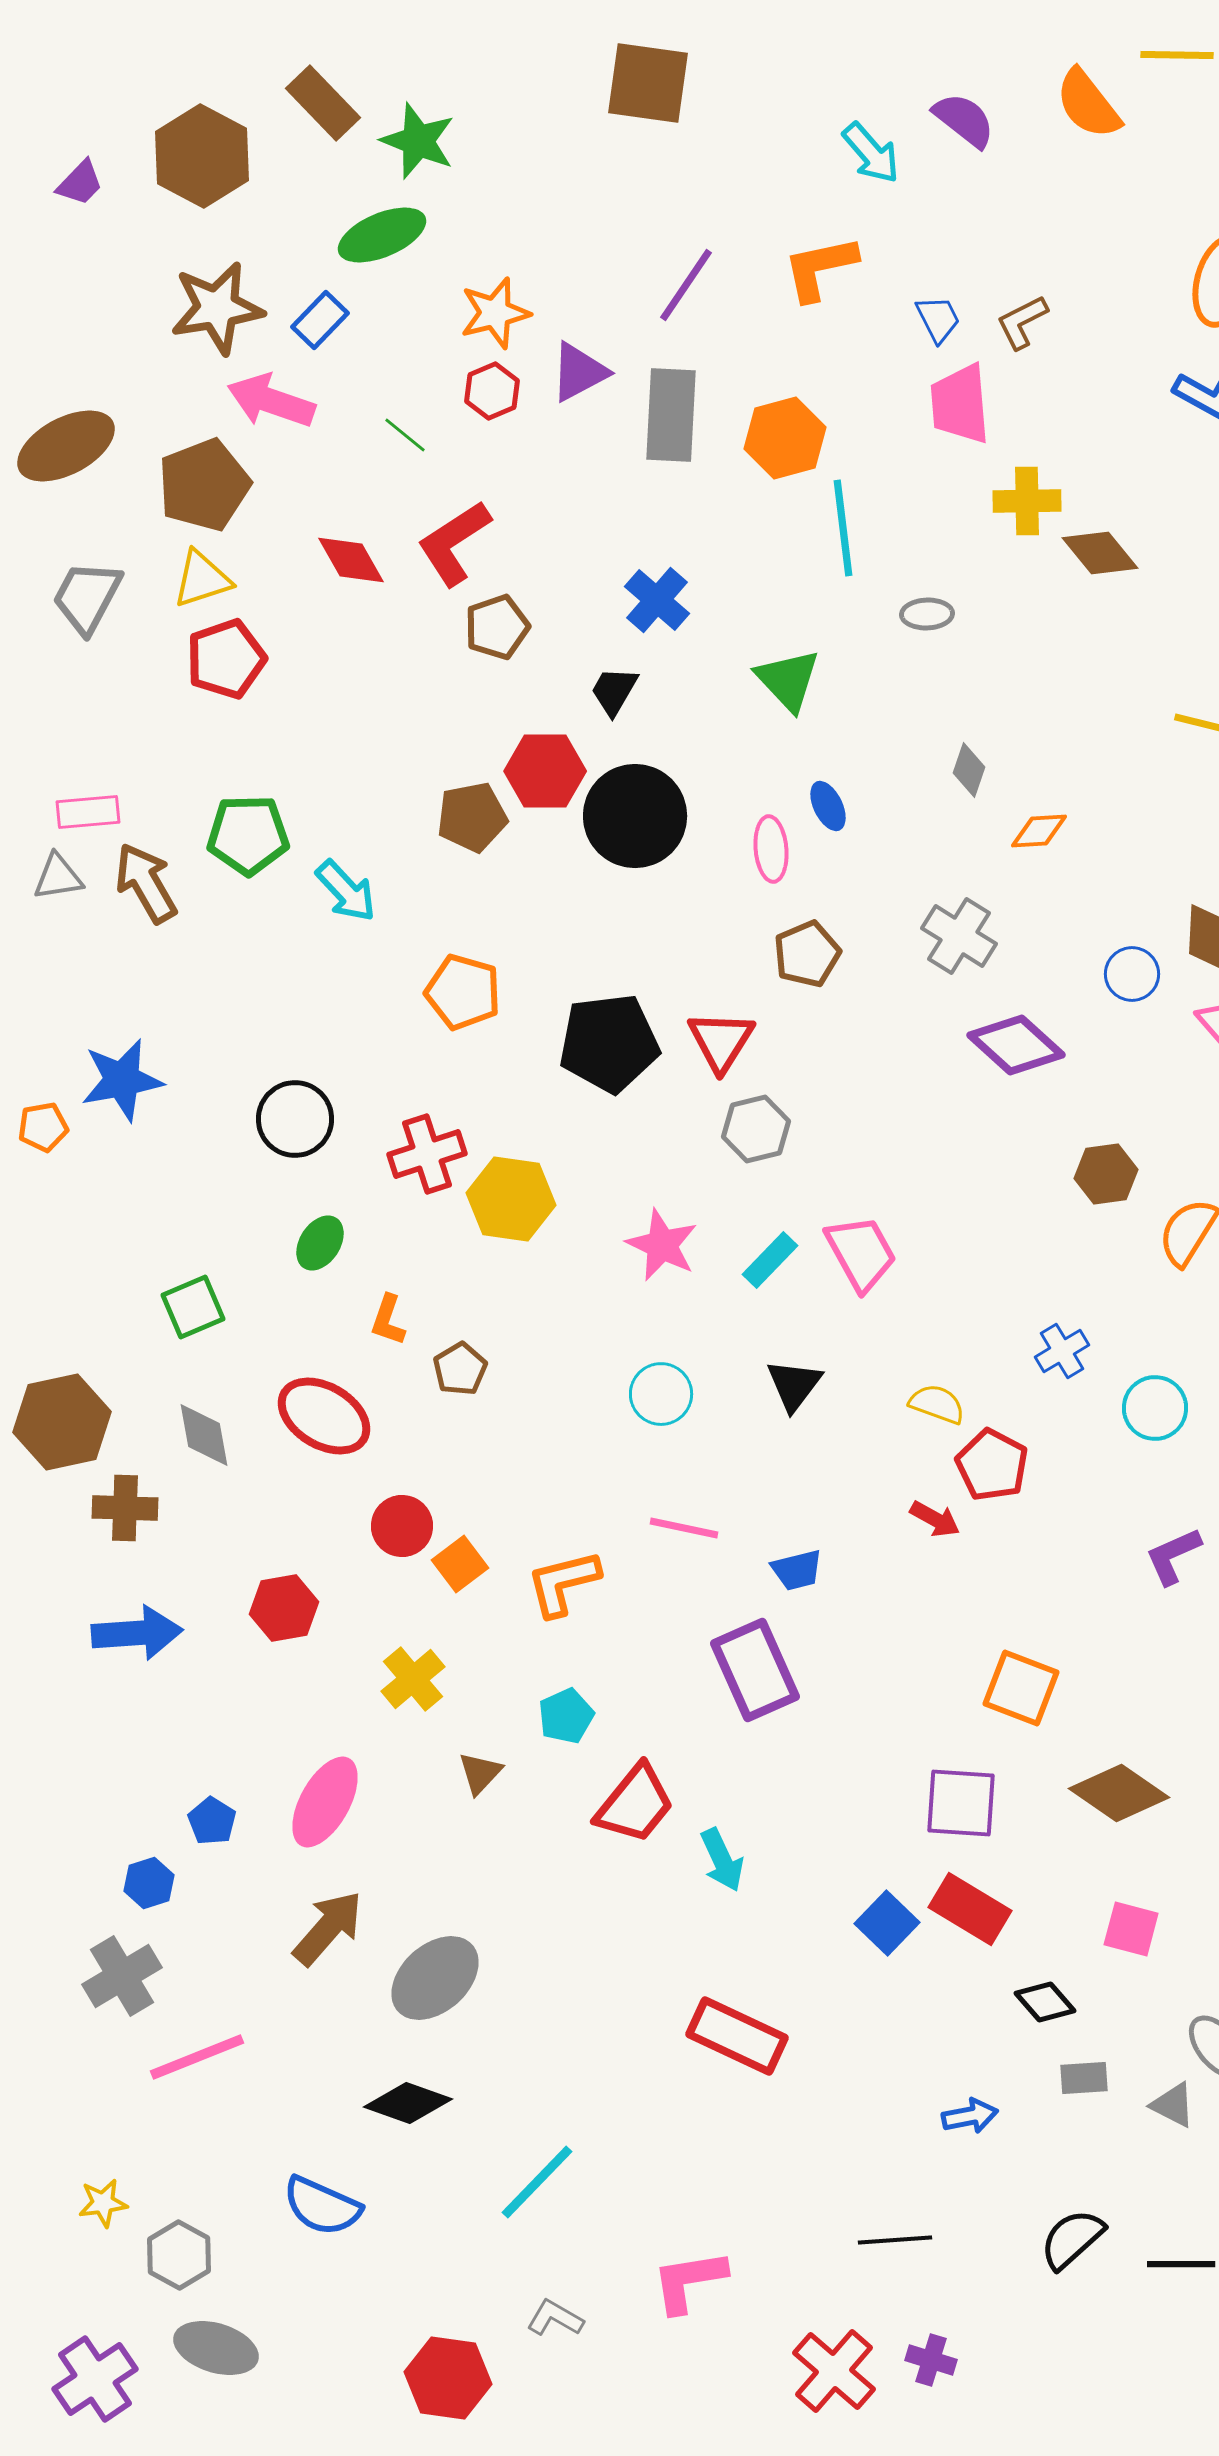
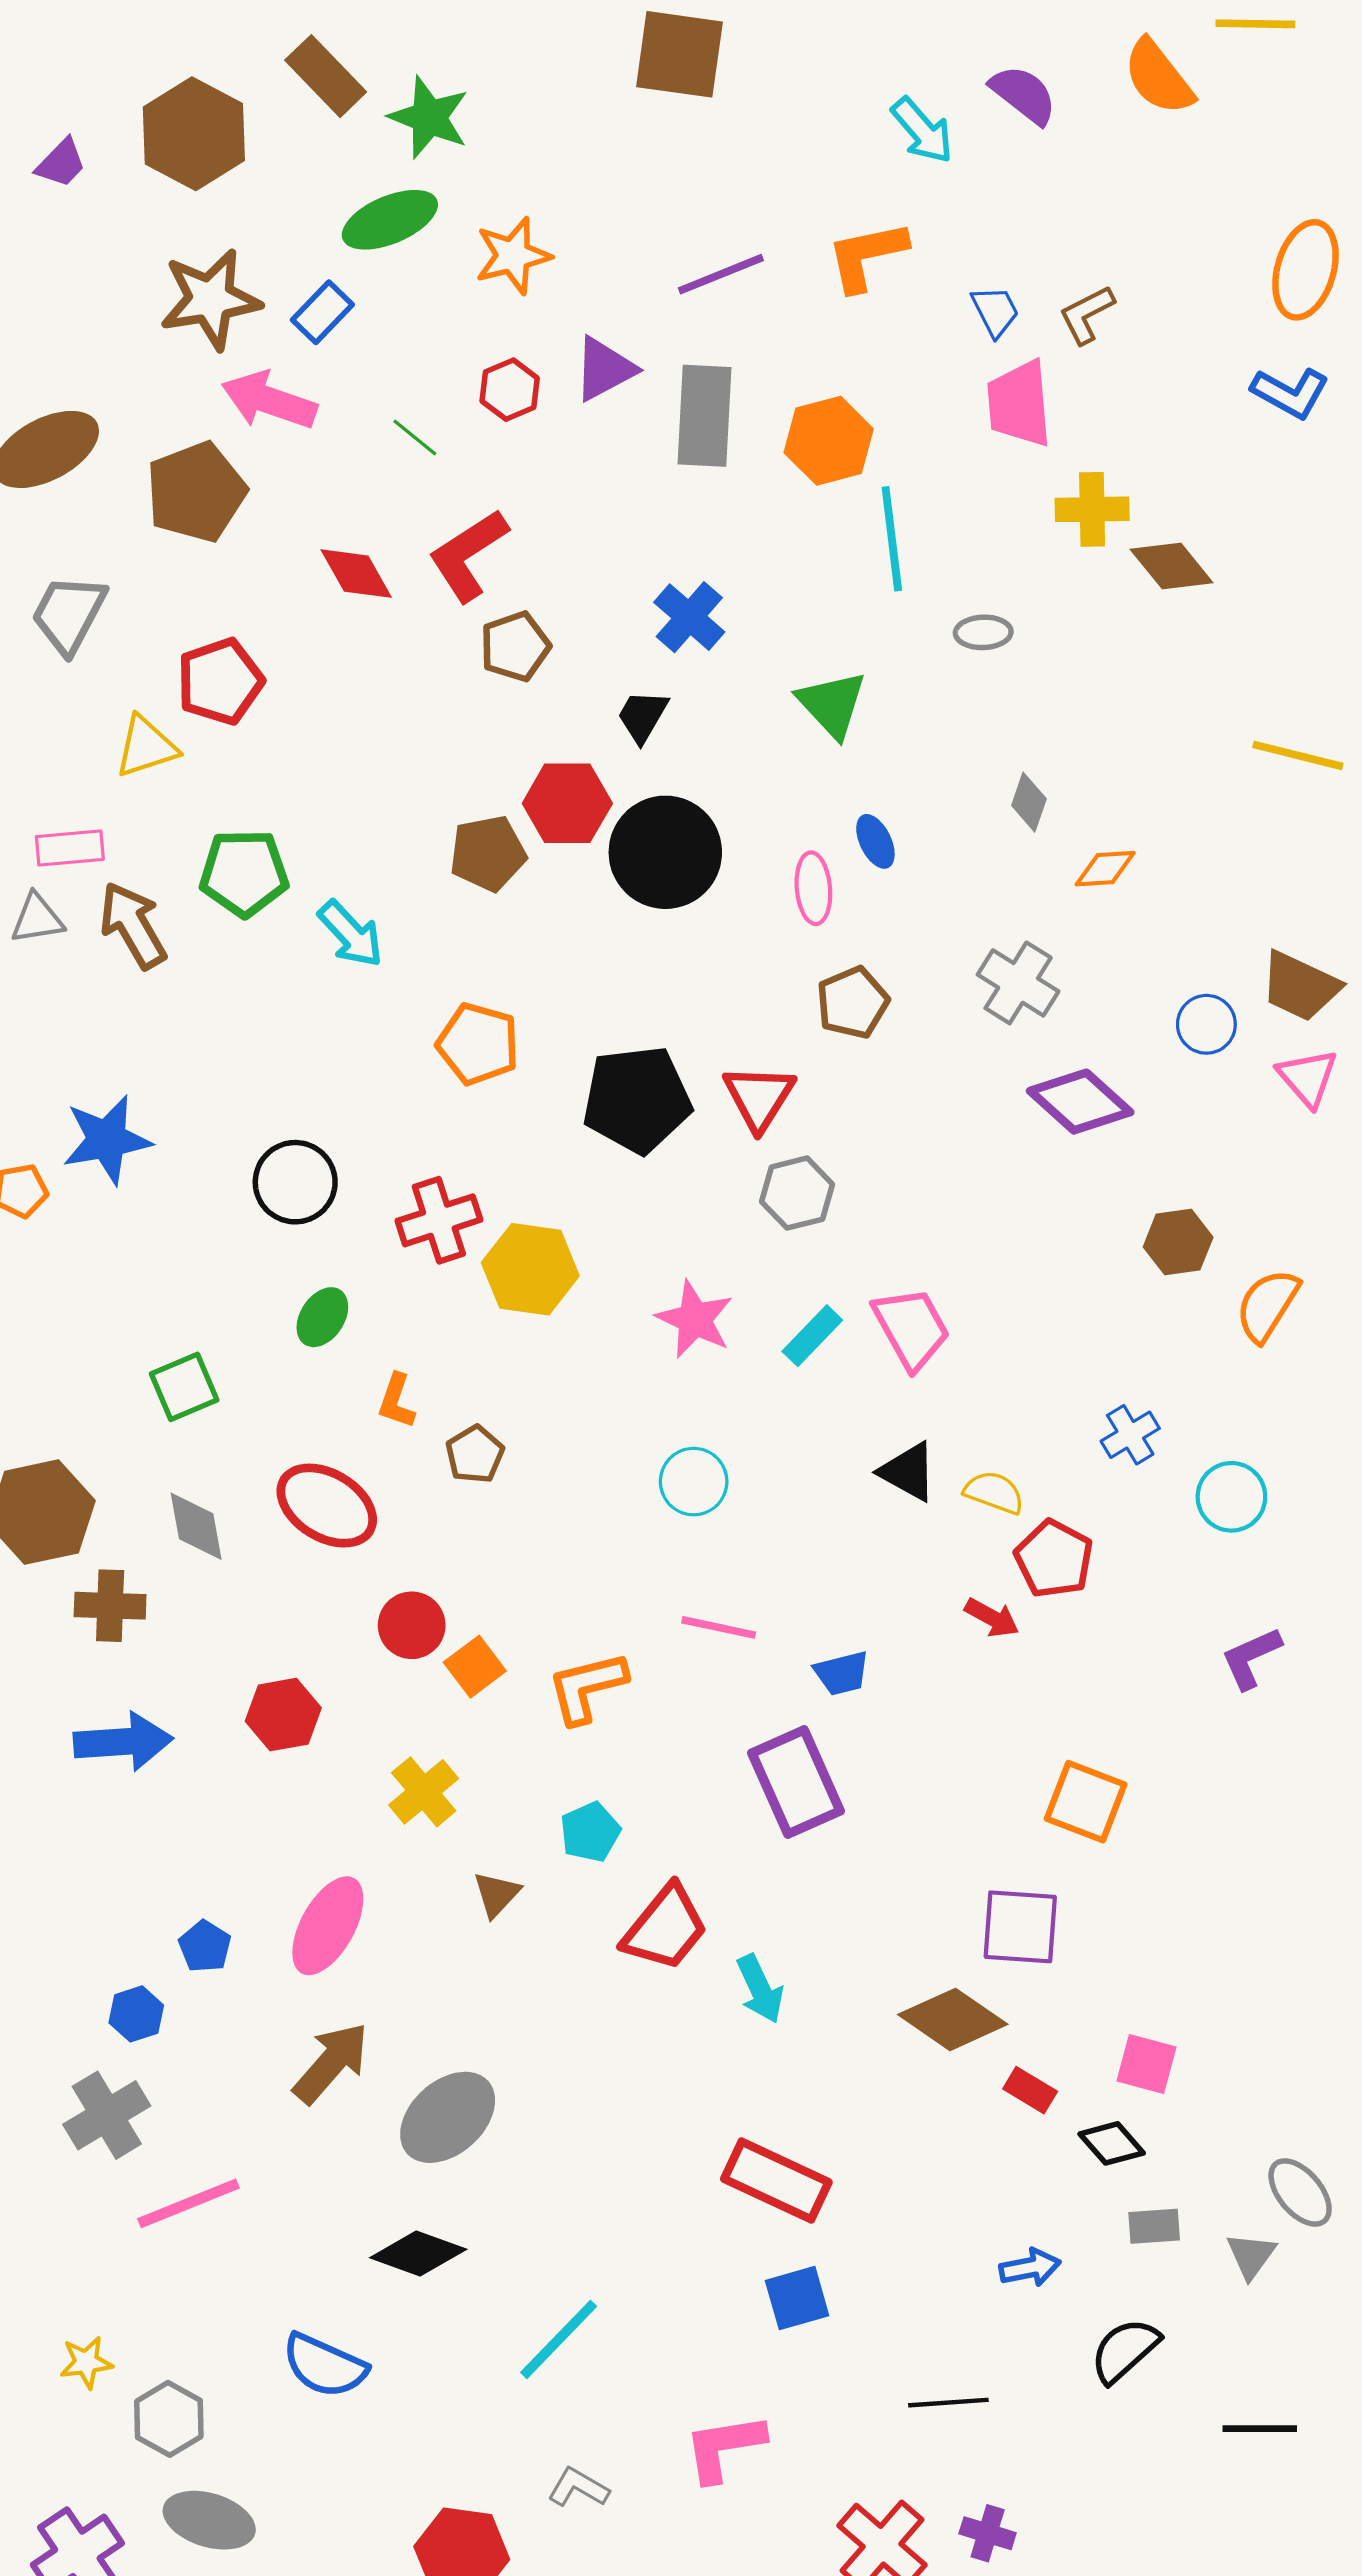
purple line: (686, 285) -> (721, 274), turned 34
orange star: (495, 313) -> (513, 256), moved
yellow triangle: (202, 579) -> (146, 747), moved
black triangle: (794, 1385) -> (908, 1472), moved, turned -38
brown diamond: (1119, 1793) -> (953, 2019), moved
red rectangle: (970, 1909) -> (1030, 2090), moved, size x0.6
blue square: (887, 1923) -> (797, 2298), moved, turned 30
pink square: (1131, 1929) -> (1147, 2064), moved
gray triangle: (1173, 2105) -> (1251, 2256), turned 39
black semicircle: (1072, 2239) -> (1125, 2350), moved

